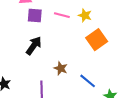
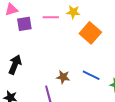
black arrow: (34, 46) -> (15, 65), moved
brown star: (61, 68) -> (63, 77), moved

